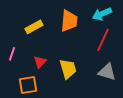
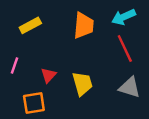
yellow rectangle: (34, 27) -> (30, 25), moved
red line: (103, 40) -> (125, 48), turned -50

